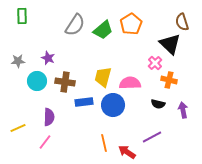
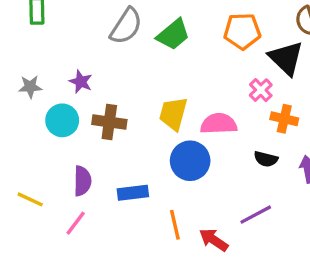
orange pentagon: (131, 24) -> (242, 31), moved, turned 30
blue rectangle: (84, 102) -> (133, 193), moved
yellow line: (18, 128) -> (30, 199), turned 49

